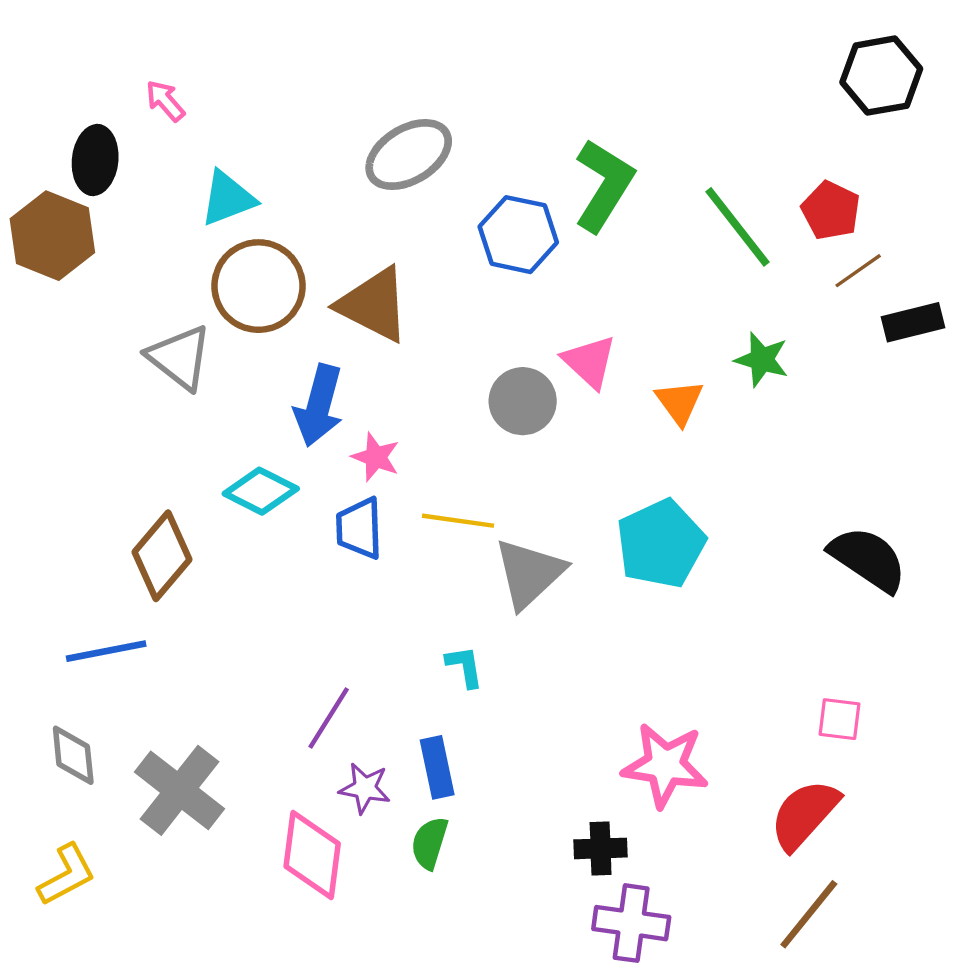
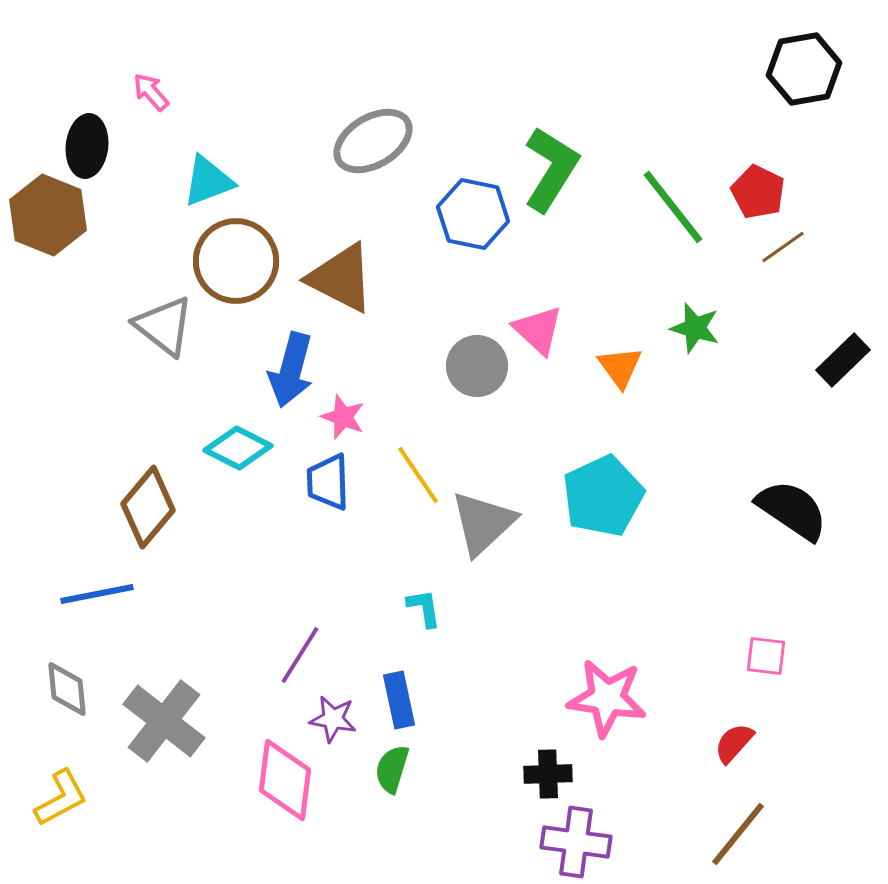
black rectangle: (913, 322) -> (843, 360), moved, turned -30
yellow line: (458, 521) -> (418, 475), turned 48
red semicircle: (804, 814) -> (734, 743), size x0.6

